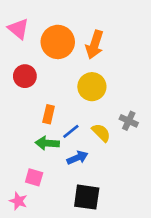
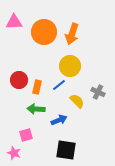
pink triangle: (18, 29) -> (14, 22), turned -42
red circle: (25, 76) -> (19, 80), moved
blue line: (71, 131) -> (59, 85), moved
pink square: (34, 177) -> (26, 135), turned -32

